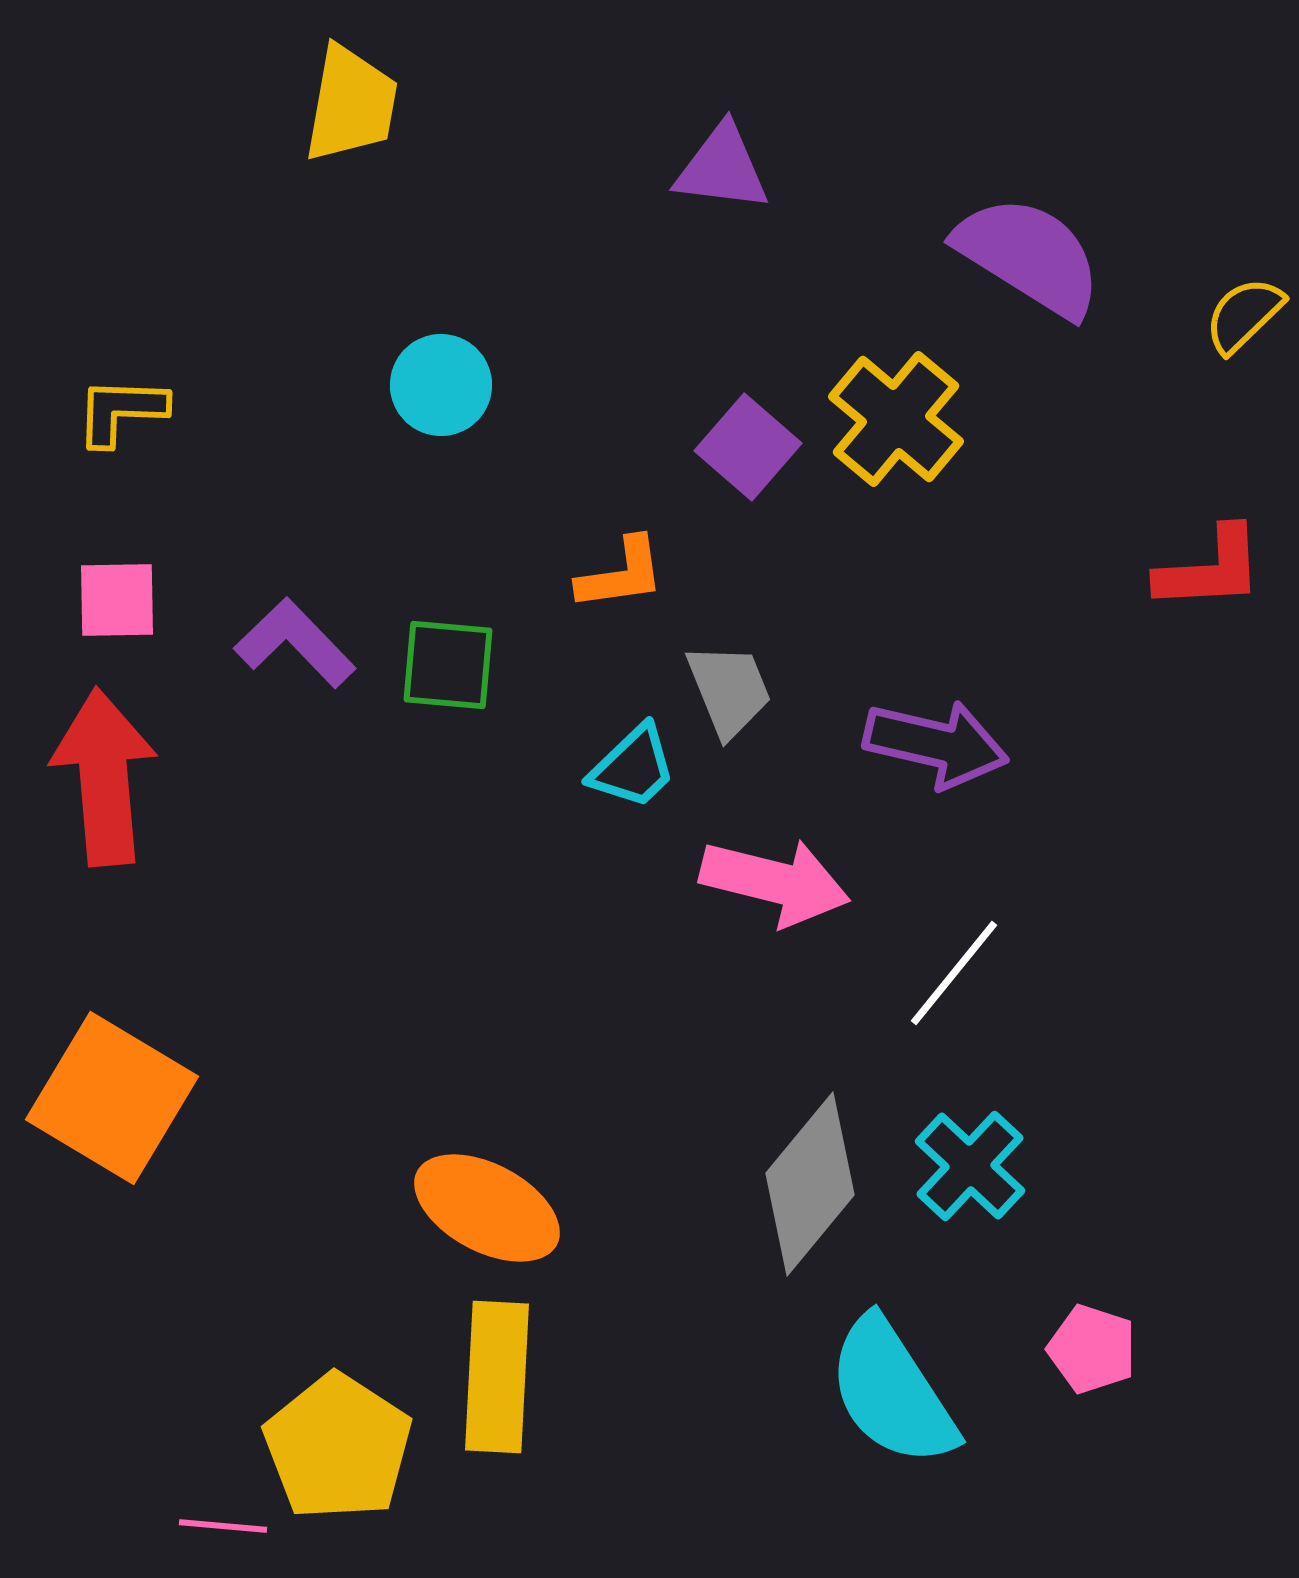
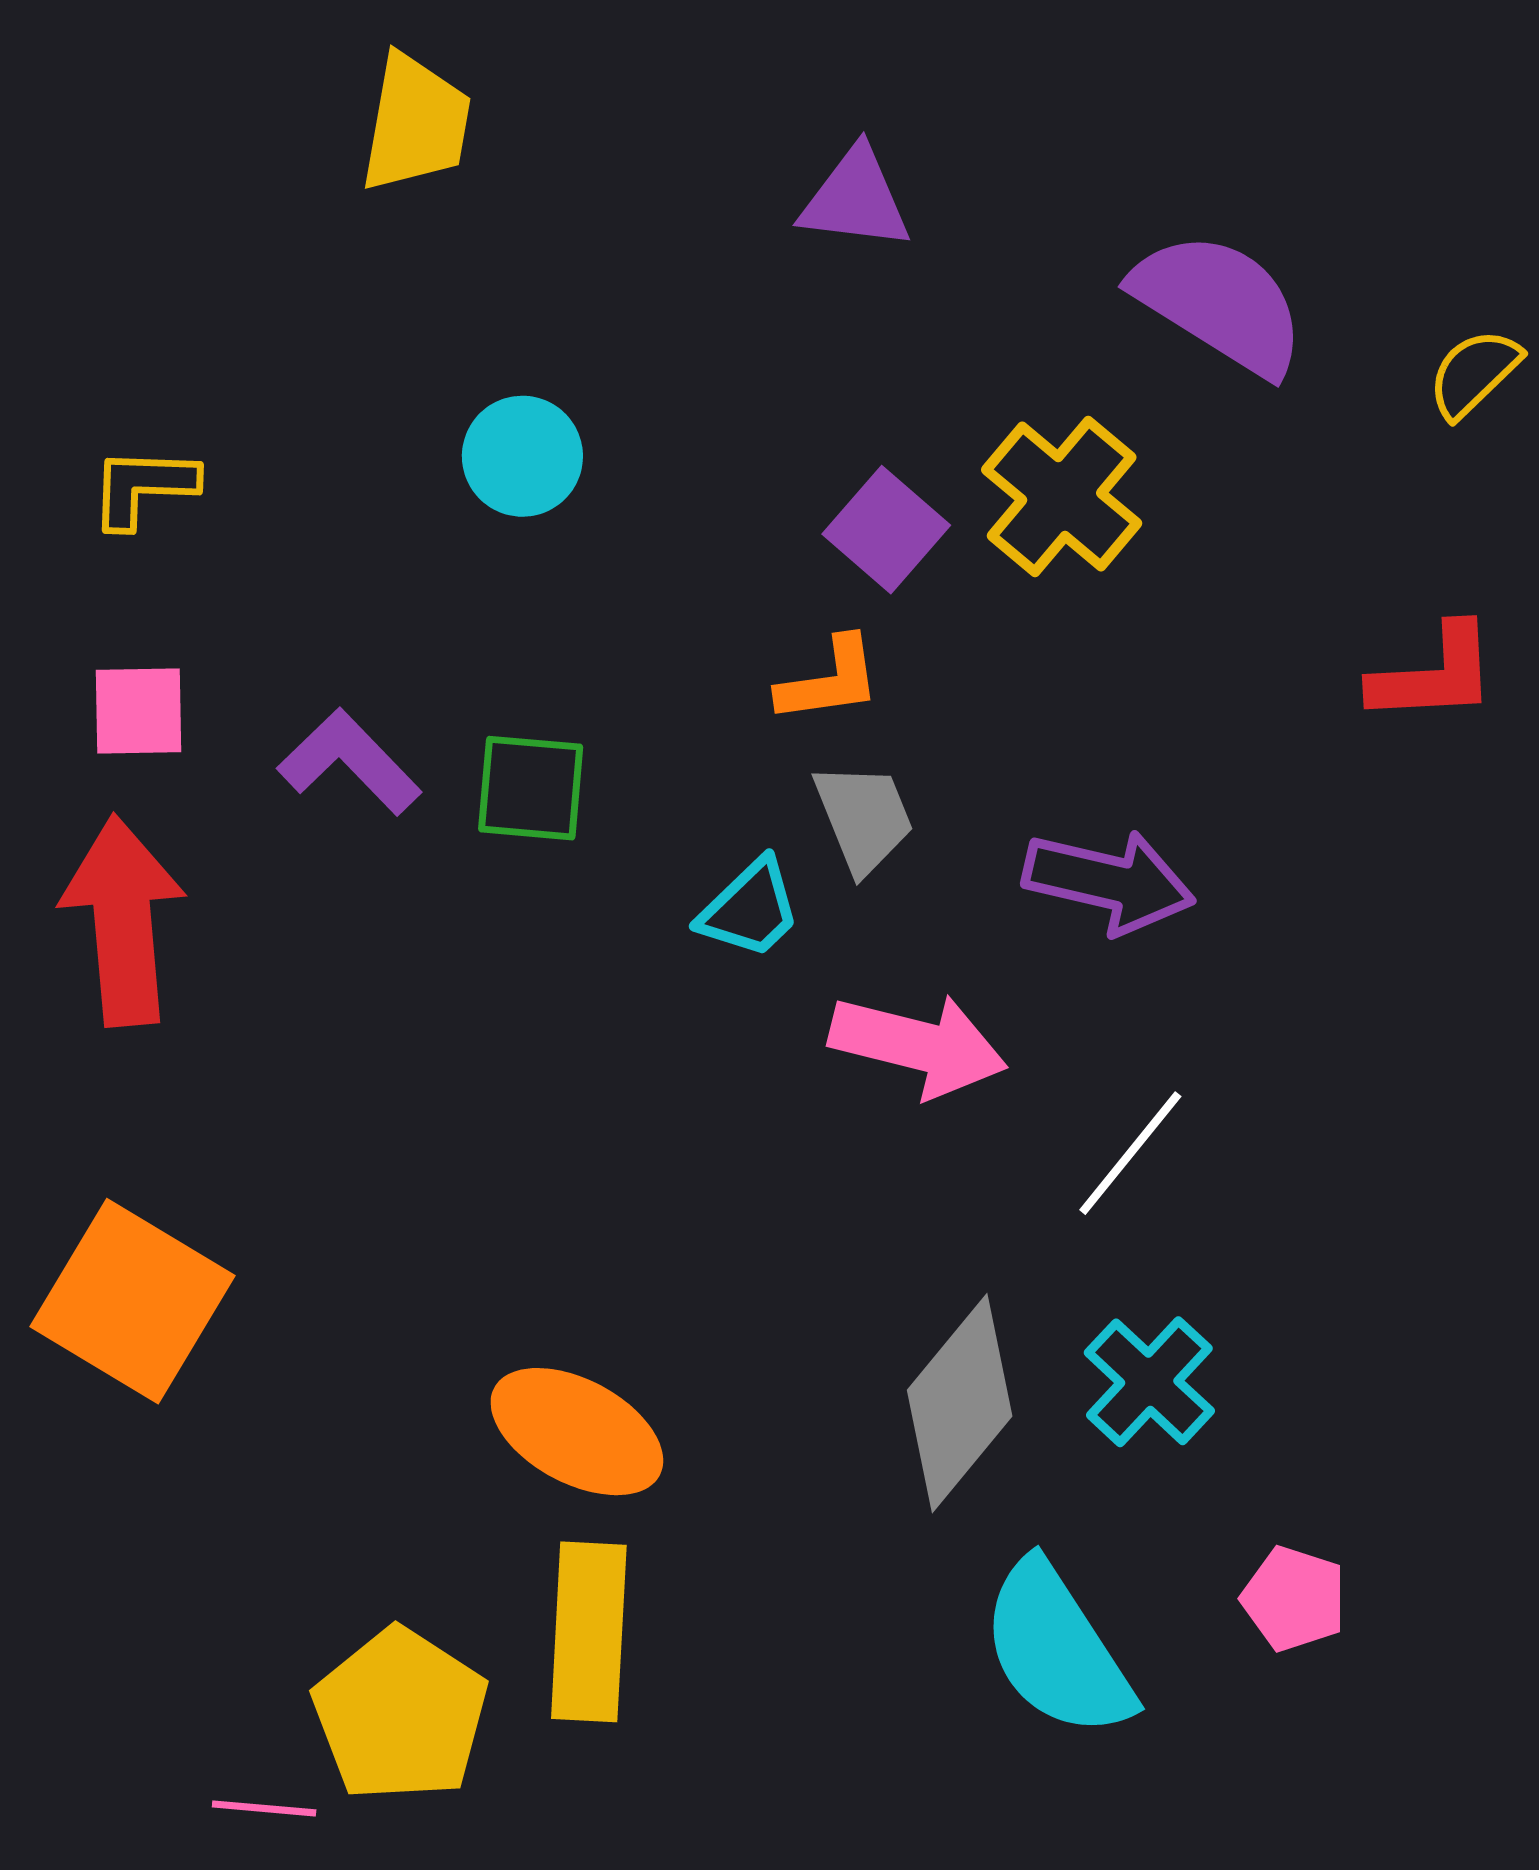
orange L-shape: (621, 574) -> (829, 680), moved

